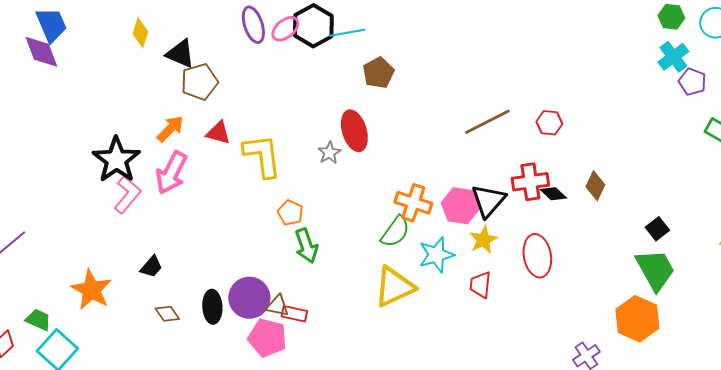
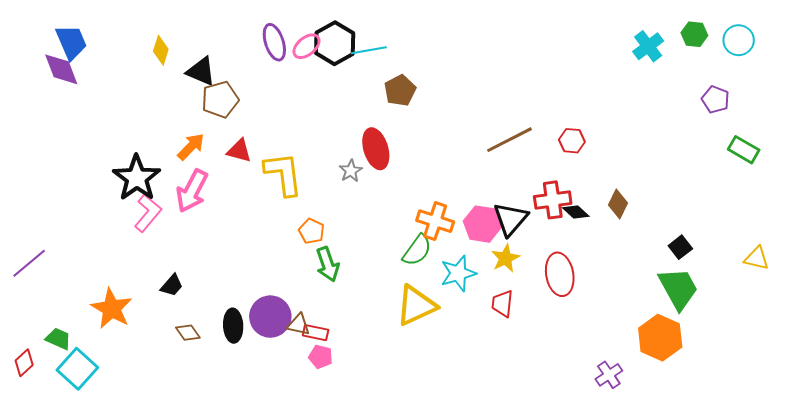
cyan cross: (673, 57) -> (648, 46), moved
pink pentagon: (267, 338) -> (321, 357), moved, size x0.6

